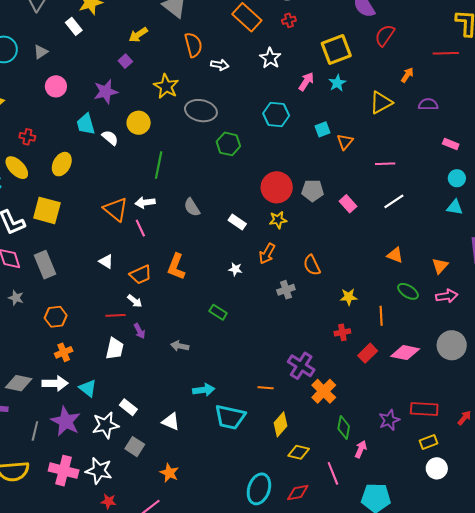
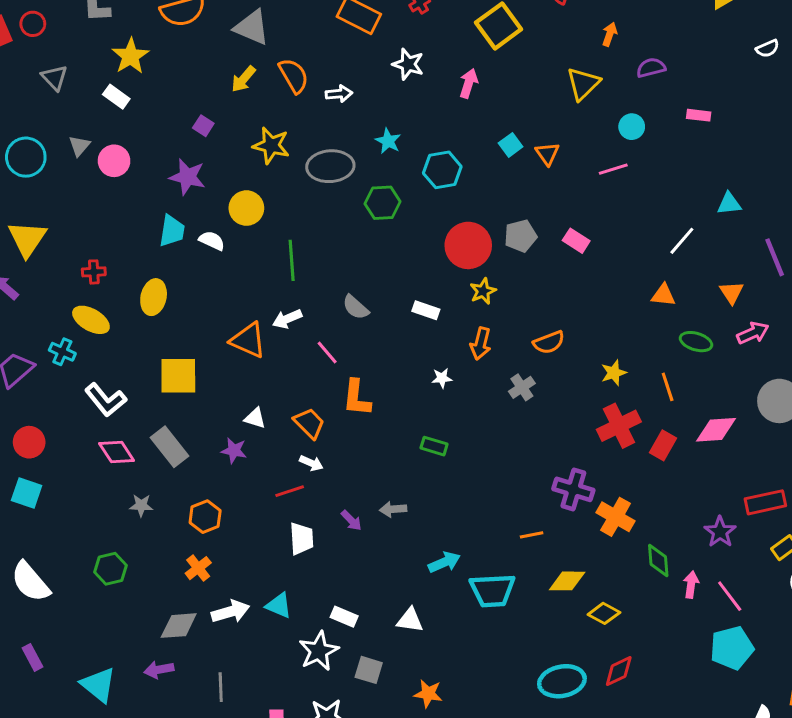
yellow arrow: (138, 35) -> (243, 79), moved
cyan star: (337, 83) -> (388, 141), moved
pink circle: (56, 86) -> (114, 161), moved
purple star: (106, 92) -> (187, 177), turned -30
cyan hexagon: (276, 114) -> (442, 170), moved
cyan trapezoid: (86, 124) -> (172, 231), turned -140
cyan circle: (457, 178) -> (632, 127), moved
white line: (394, 201) -> (682, 241), moved
yellow square: (47, 210) -> (178, 376), moved
pink line: (140, 228) -> (327, 352), moved
orange semicircle: (312, 265) -> (549, 342), turned -70
orange trapezoid: (141, 275) -> (309, 423), turned -95
purple arrow: (139, 331) -> (351, 520), moved
red cross: (342, 332) -> (619, 426), size x1.8
orange cross: (64, 352) -> (198, 568), moved
purple star: (66, 421) -> (234, 451), moved, size x0.6
yellow diamond: (280, 424) -> (567, 581), turned 65
yellow diamond: (299, 452) -> (604, 613), turned 30
pink line: (333, 473) -> (730, 596), moved
cyan ellipse: (259, 489) -> (562, 681), turned 76

